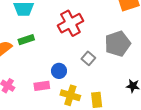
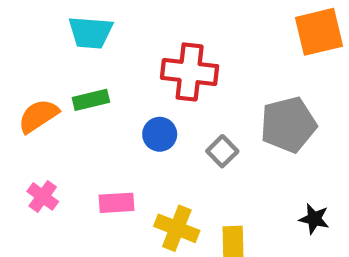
red cross: (70, 23) -> (190, 72), turned 30
blue circle: (59, 71) -> (160, 134), moved

